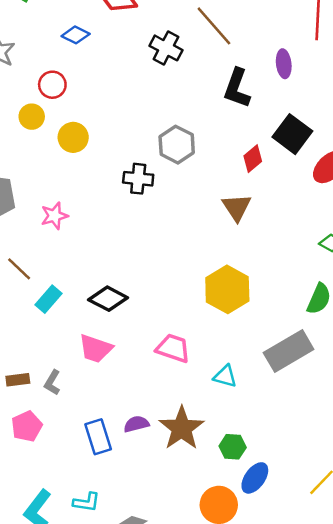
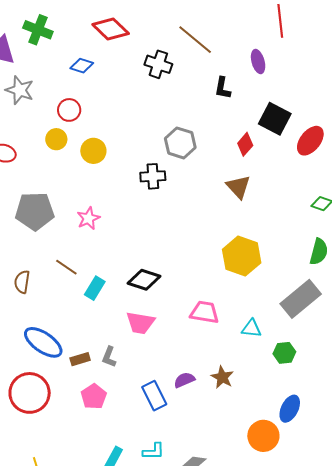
black L-shape: (237, 88) -> (223, 88), size x0.7
brown star: (182, 428) -> (222, 377), size x0.6
green hexagon: (233, 447) -> (284, 353), moved

